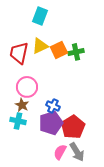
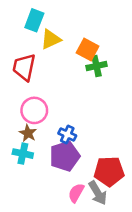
cyan rectangle: (40, 16) -> (34, 20), moved
yellow triangle: (40, 46) -> (51, 39), moved
orange square: (59, 50) -> (88, 49), moved, turned -36
red pentagon: (73, 127) -> (109, 171), moved, turned 30

